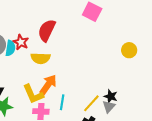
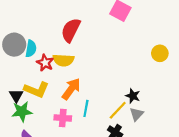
red star: (21, 42) -> (45, 63), moved
yellow L-shape: (33, 94) -> (36, 90), moved, turned -45
black star: (111, 96) -> (133, 96), moved

